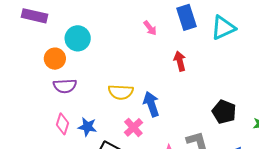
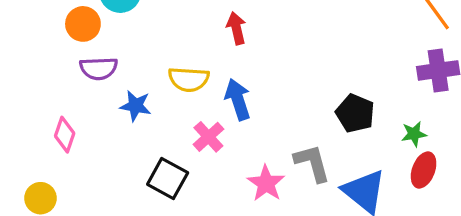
red arrow: (180, 61) -> (236, 28), moved
pink diamond: (63, 124) -> (65, 135), moved
blue star: (87, 127) -> (136, 106), moved

